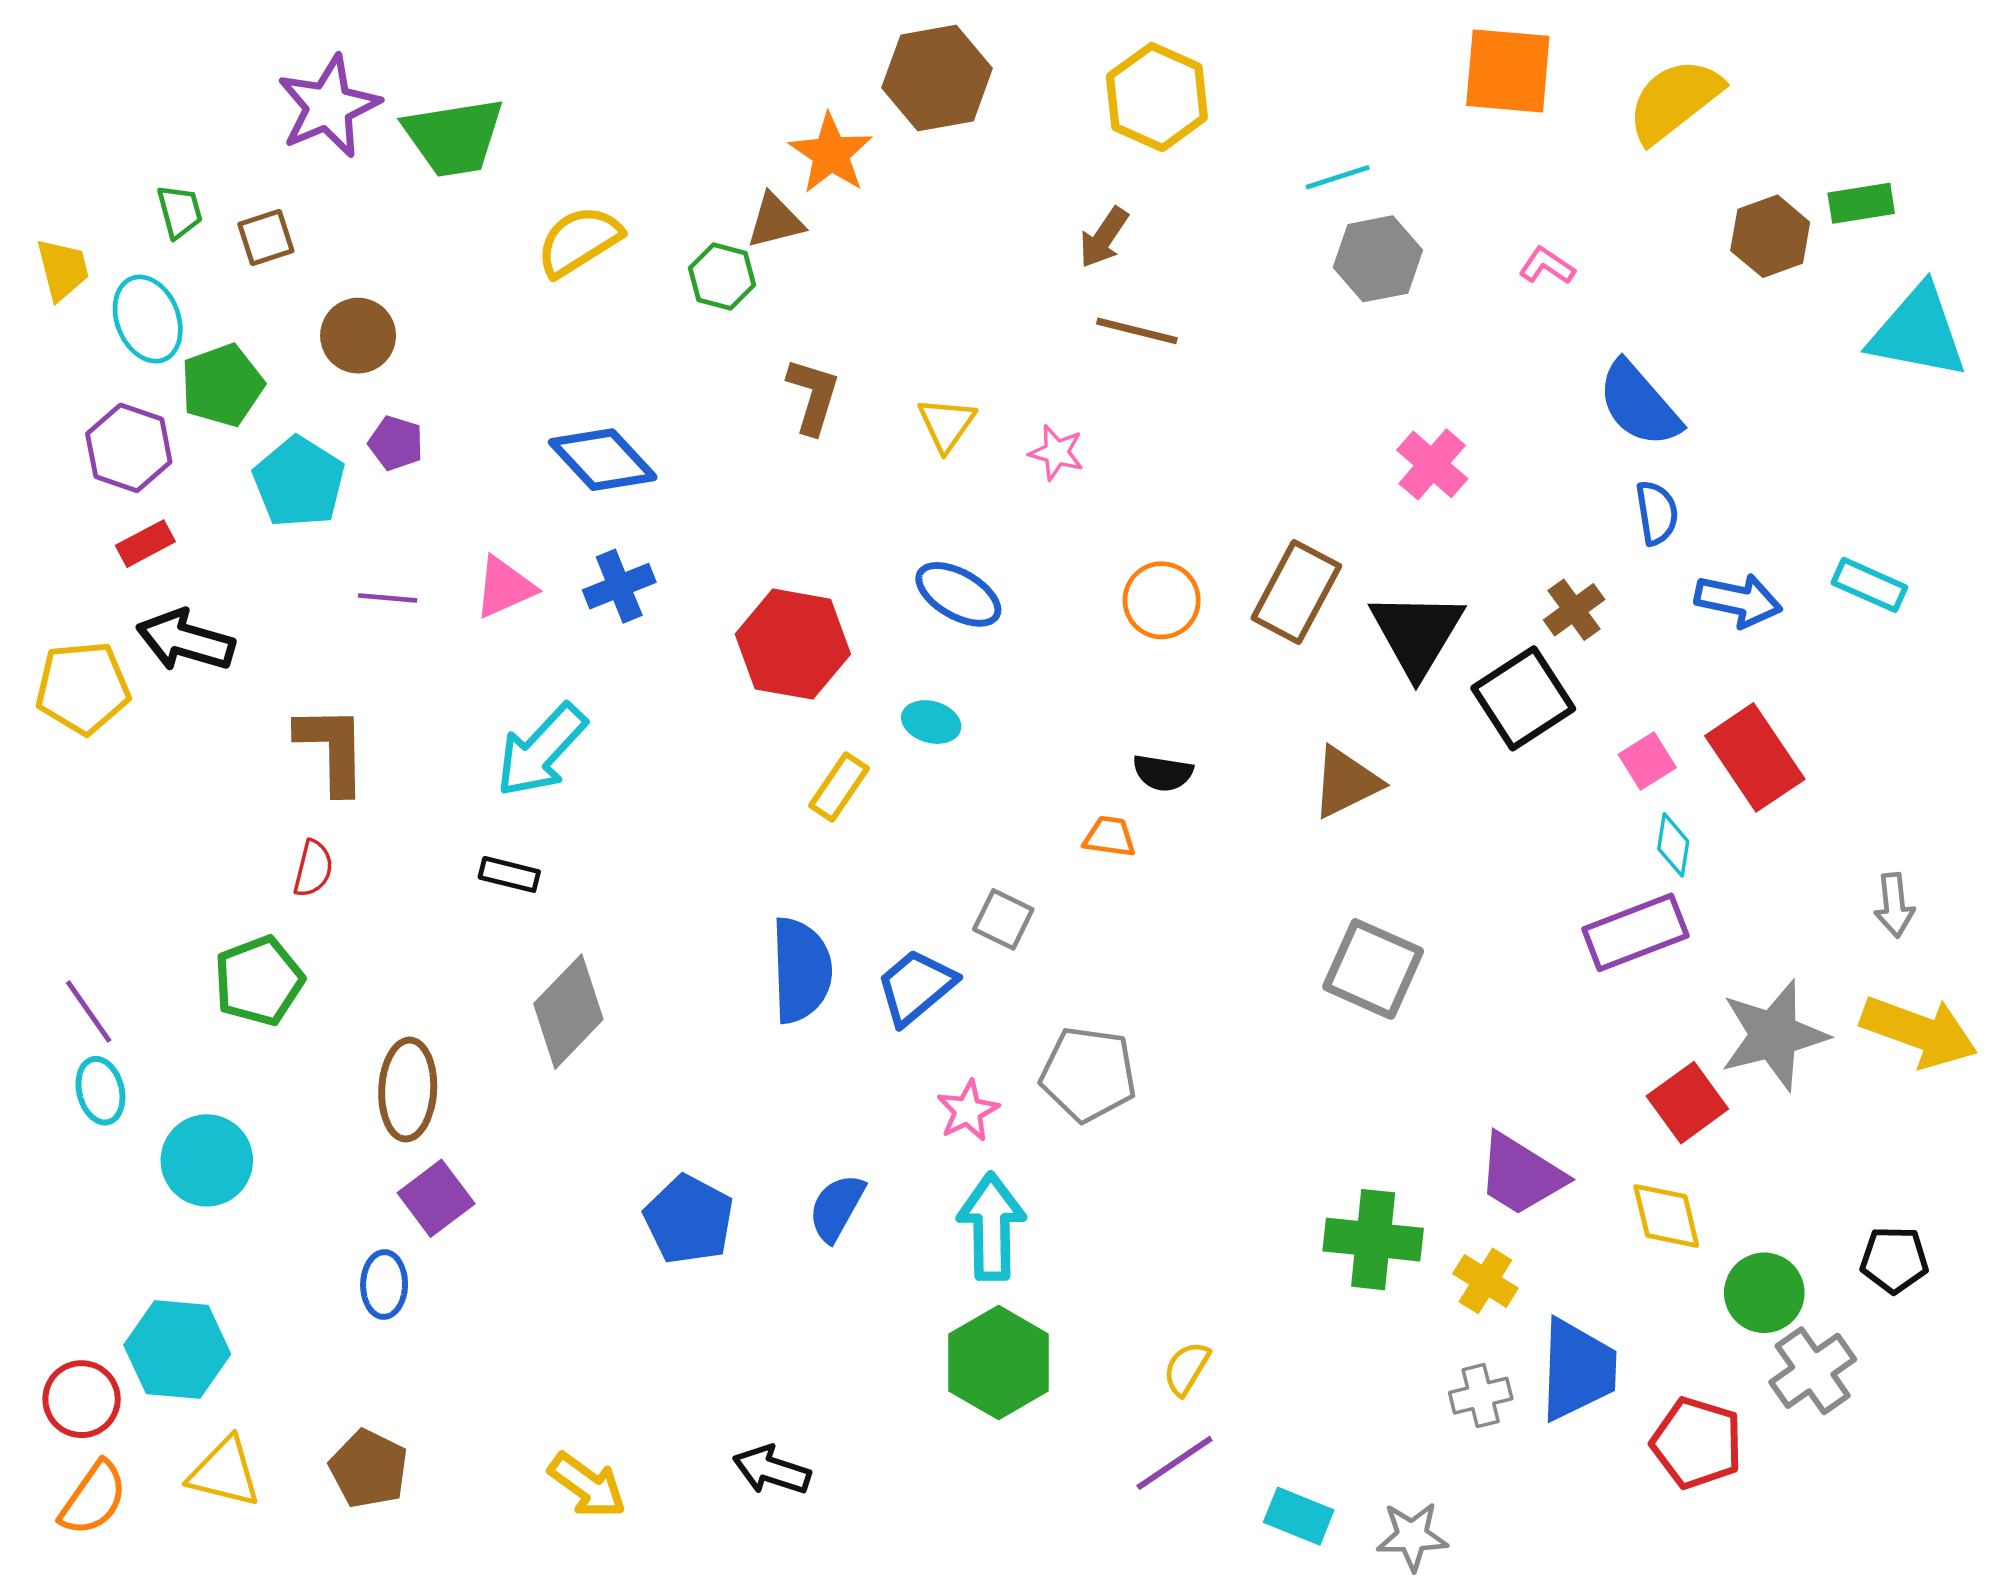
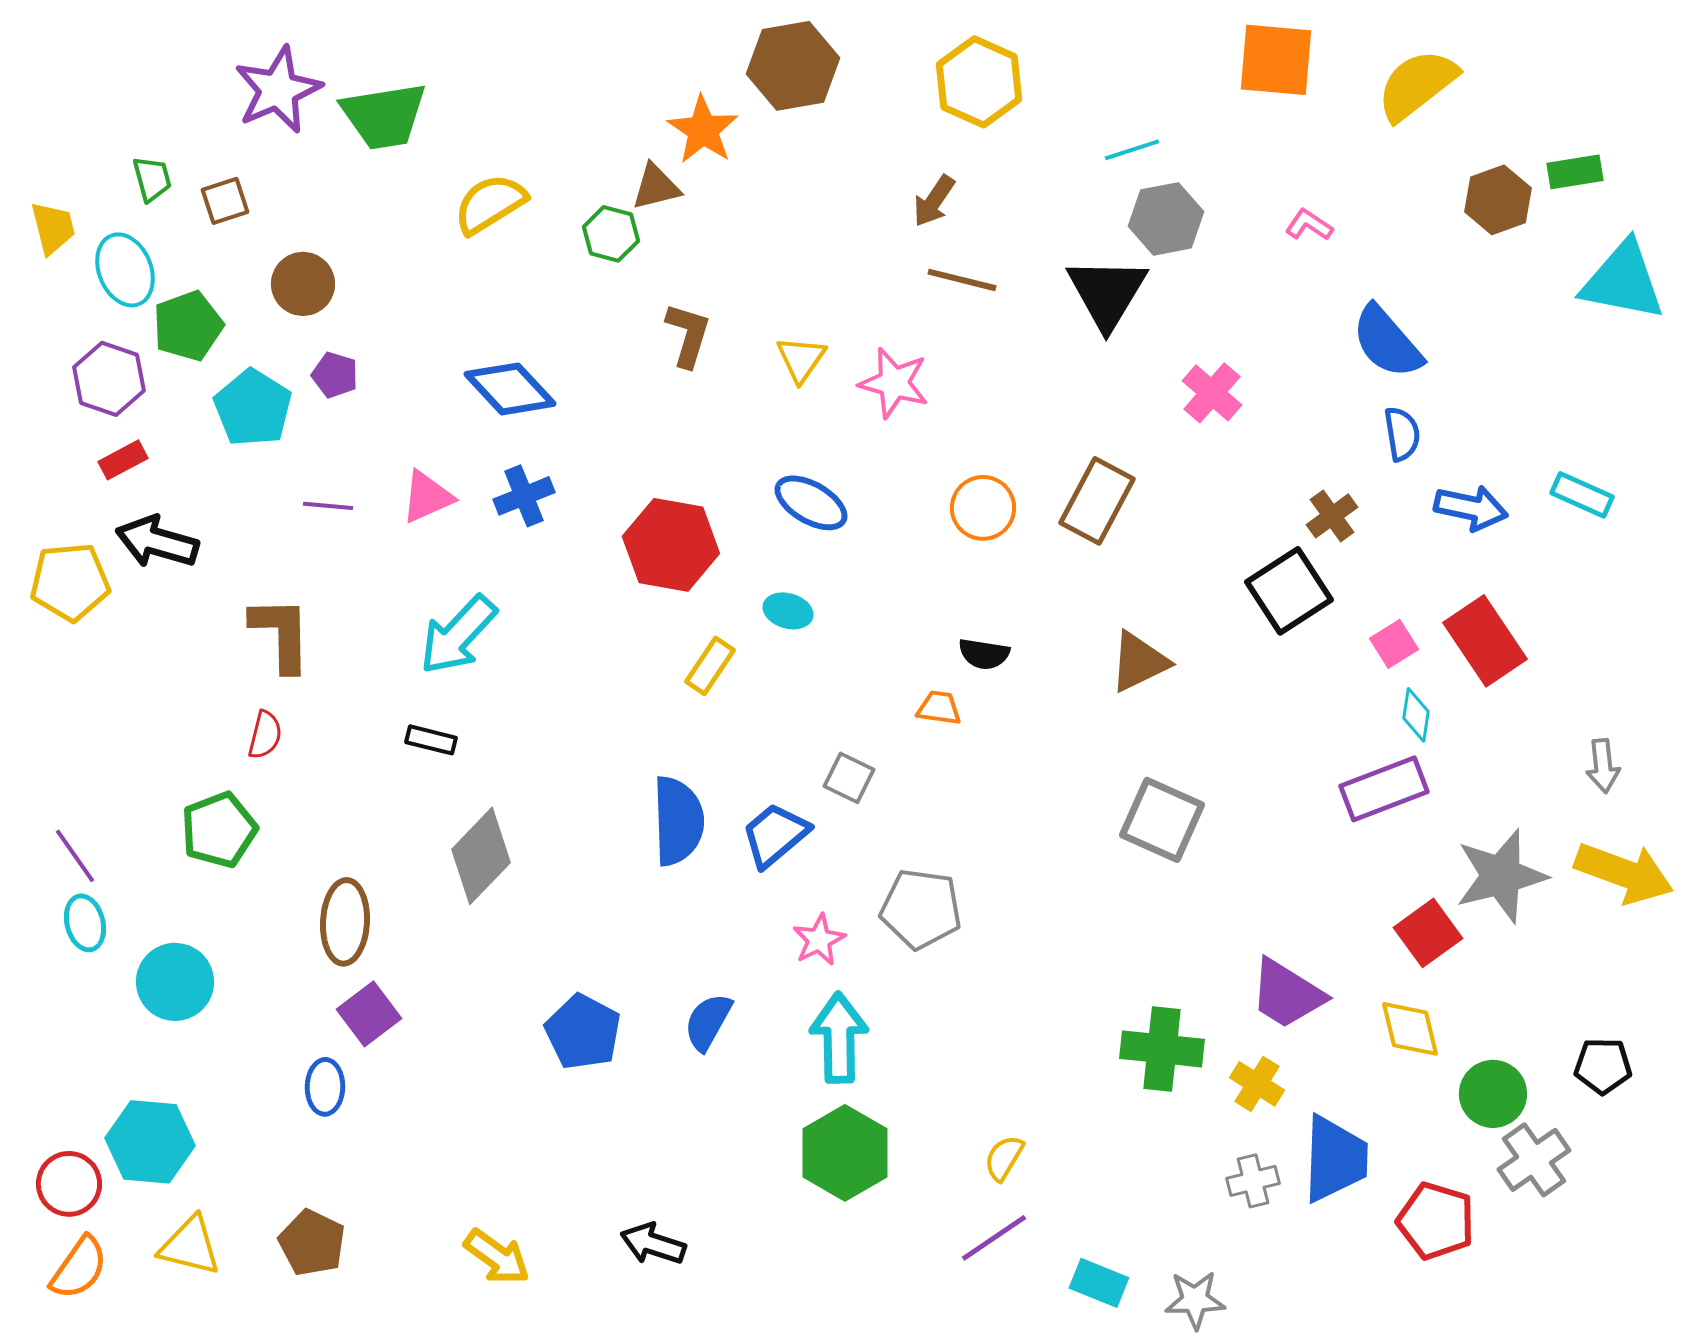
pink star: (1056, 453) -> (894, 383), size x1.5
black triangle: (1417, 633) -> (1107, 293), moved

